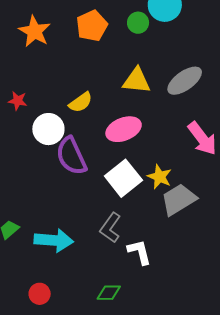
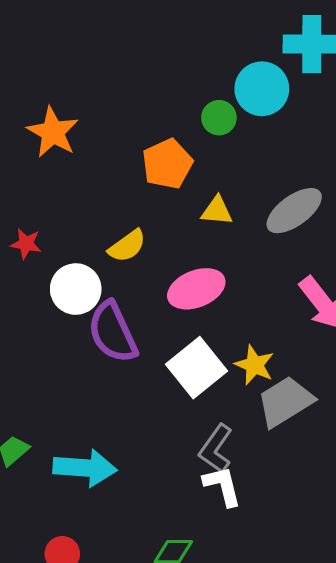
orange pentagon: (92, 26) -> (167, 164), moved
yellow triangle: (137, 81) -> (217, 211), size x0.7
gray L-shape: (110, 228) -> (216, 449), moved

